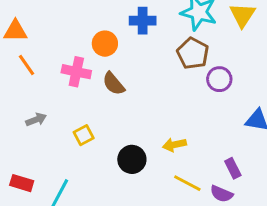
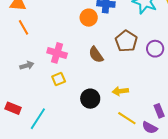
orange circle: (105, 44) -> (89, 18), moved
brown pentagon: (193, 53) -> (126, 41), moved
pink cross: (76, 72) -> (57, 53), moved
brown semicircle: (114, 84) -> (96, 55), moved

